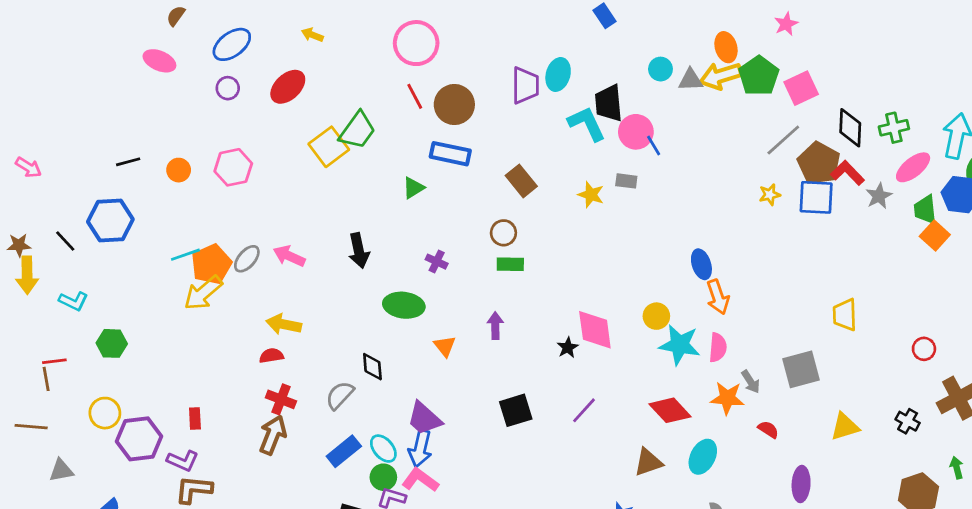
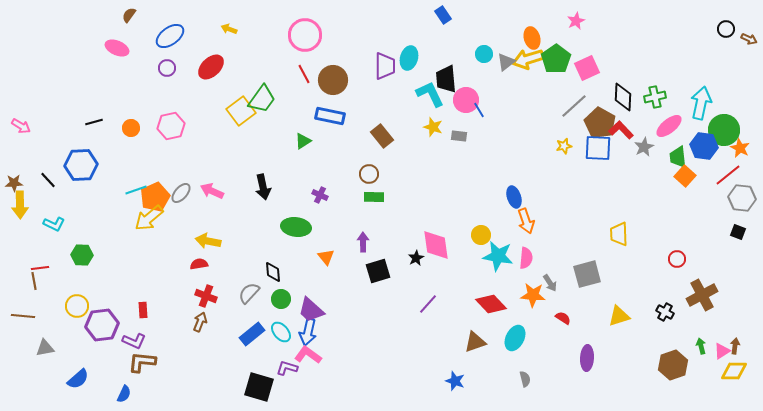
gray triangle: (691, 80) -> (506, 62), turned -36
yellow star: (591, 195) -> (433, 127), moved
black square: (516, 410) -> (378, 271), moved
brown arrow: (273, 435) -> (200, 322), size x0.7
green circle: (383, 477) -> (281, 299), moved

